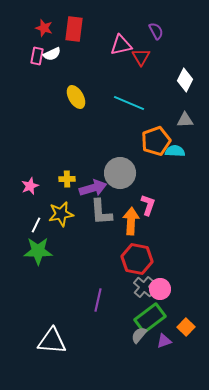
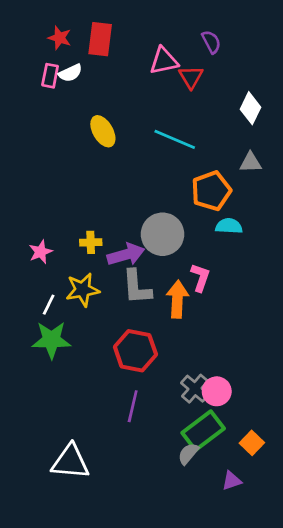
cyan semicircle: (175, 151) -> (229, 226), moved
red hexagon: (137, 259) -> (135, 351), moved
purple triangle: (164, 341) -> (232, 481), moved

